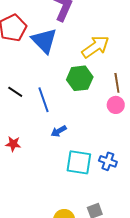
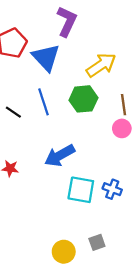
blue line: (43, 100) -> (43, 102), moved
blue arrow: (59, 131) -> (60, 156), size x1.8

